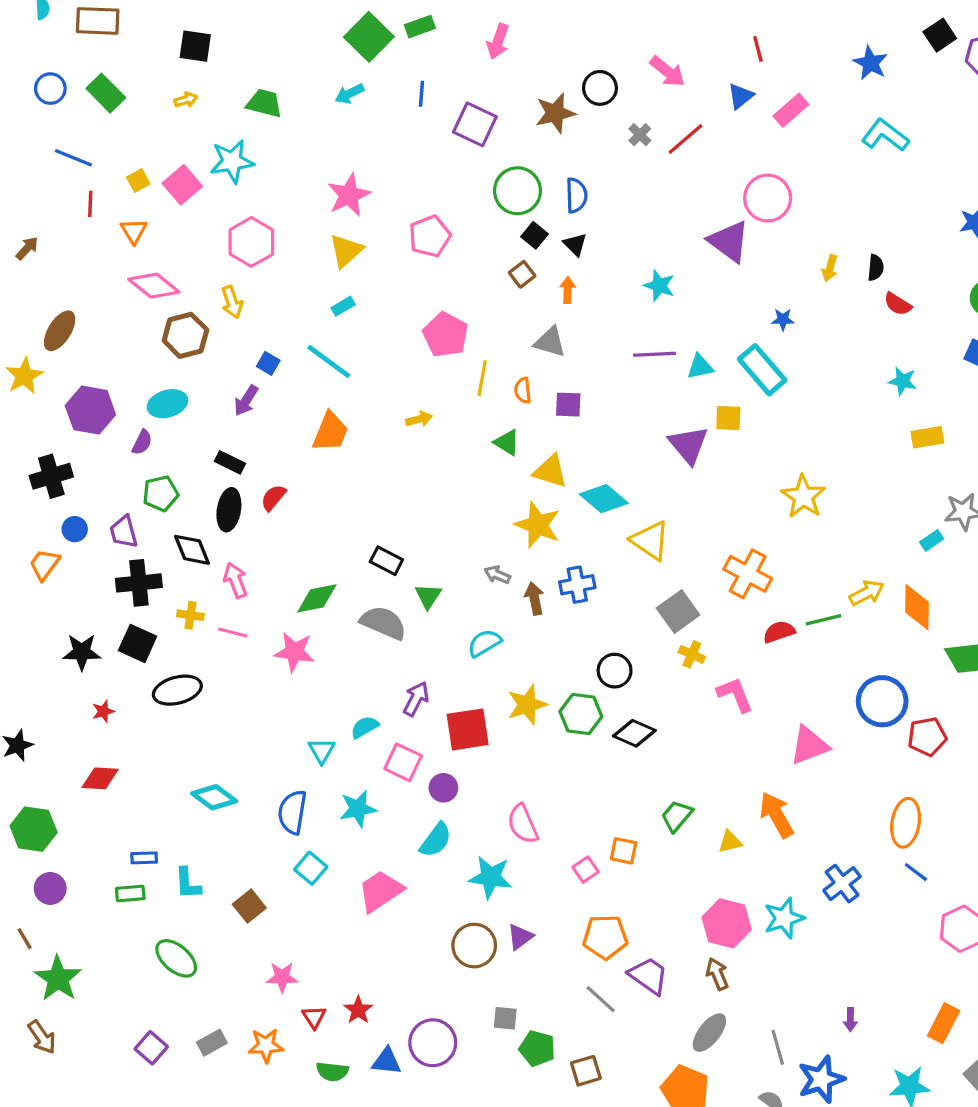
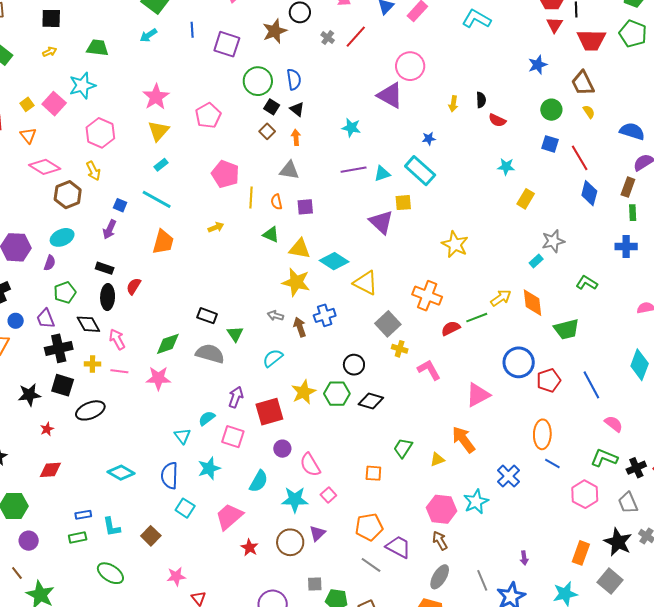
yellow rectangle: (927, 437) -> (526, 199), turned -42
purple circle: (443, 788) -> (282, 449), moved
pink square: (586, 870) -> (328, 495), moved
red star: (358, 1010) -> (250, 548), moved

